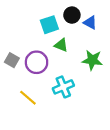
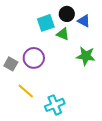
green triangle: (61, 45) -> (63, 34), moved
gray square: (12, 60) -> (11, 64), moved
cyan cross: (63, 87) -> (55, 105), moved

